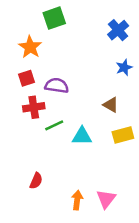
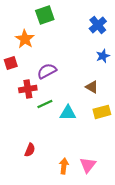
red square: (27, 78) -> (11, 63), moved
purple semicircle: (57, 86) -> (47, 71), turned -36

